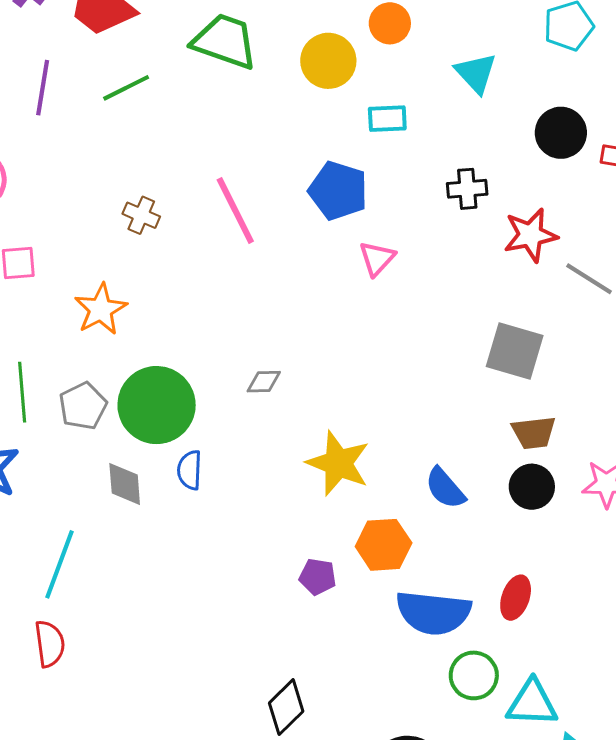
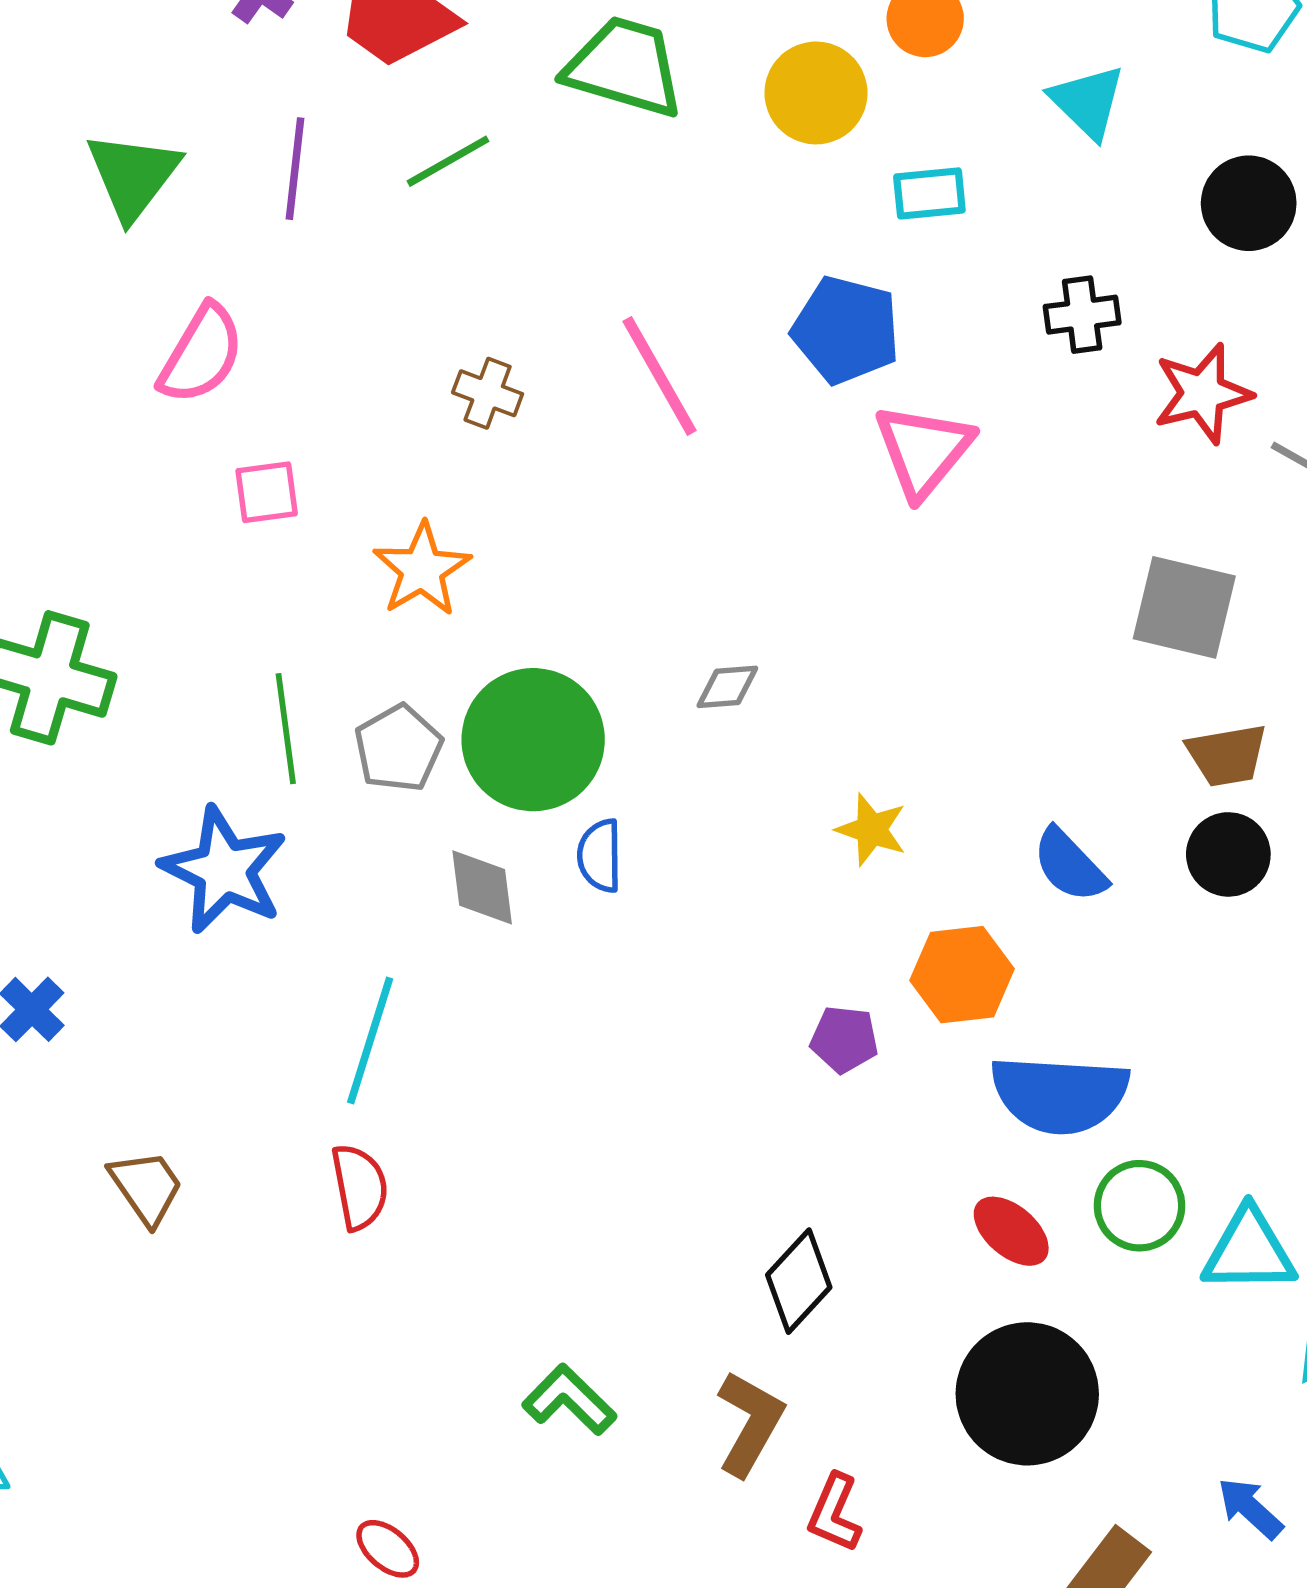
pink triangle: (377, 258) -> (923, 450), size x1.5
yellow star: (338, 463) -> (871, 830), size x0.6
red ellipse: (516, 598) -> (1011, 1231), moved, turned -66

